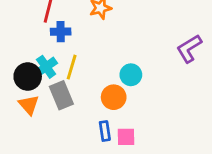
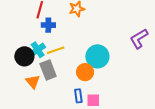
yellow line: (72, 67) -> (56, 50), turned 54
cyan circle: (131, 75) -> (97, 56), size x1.5
orange triangle: (29, 105) -> (33, 82), moved

